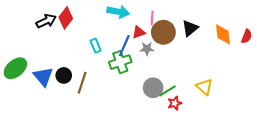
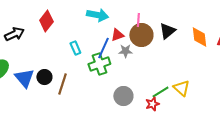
pink line: (152, 18) -> (138, 20), moved
black arrow: (46, 21) -> (14, 34), moved
gray circle: (153, 88) -> (123, 96), moved
green line: (167, 91) -> (160, 92), moved

